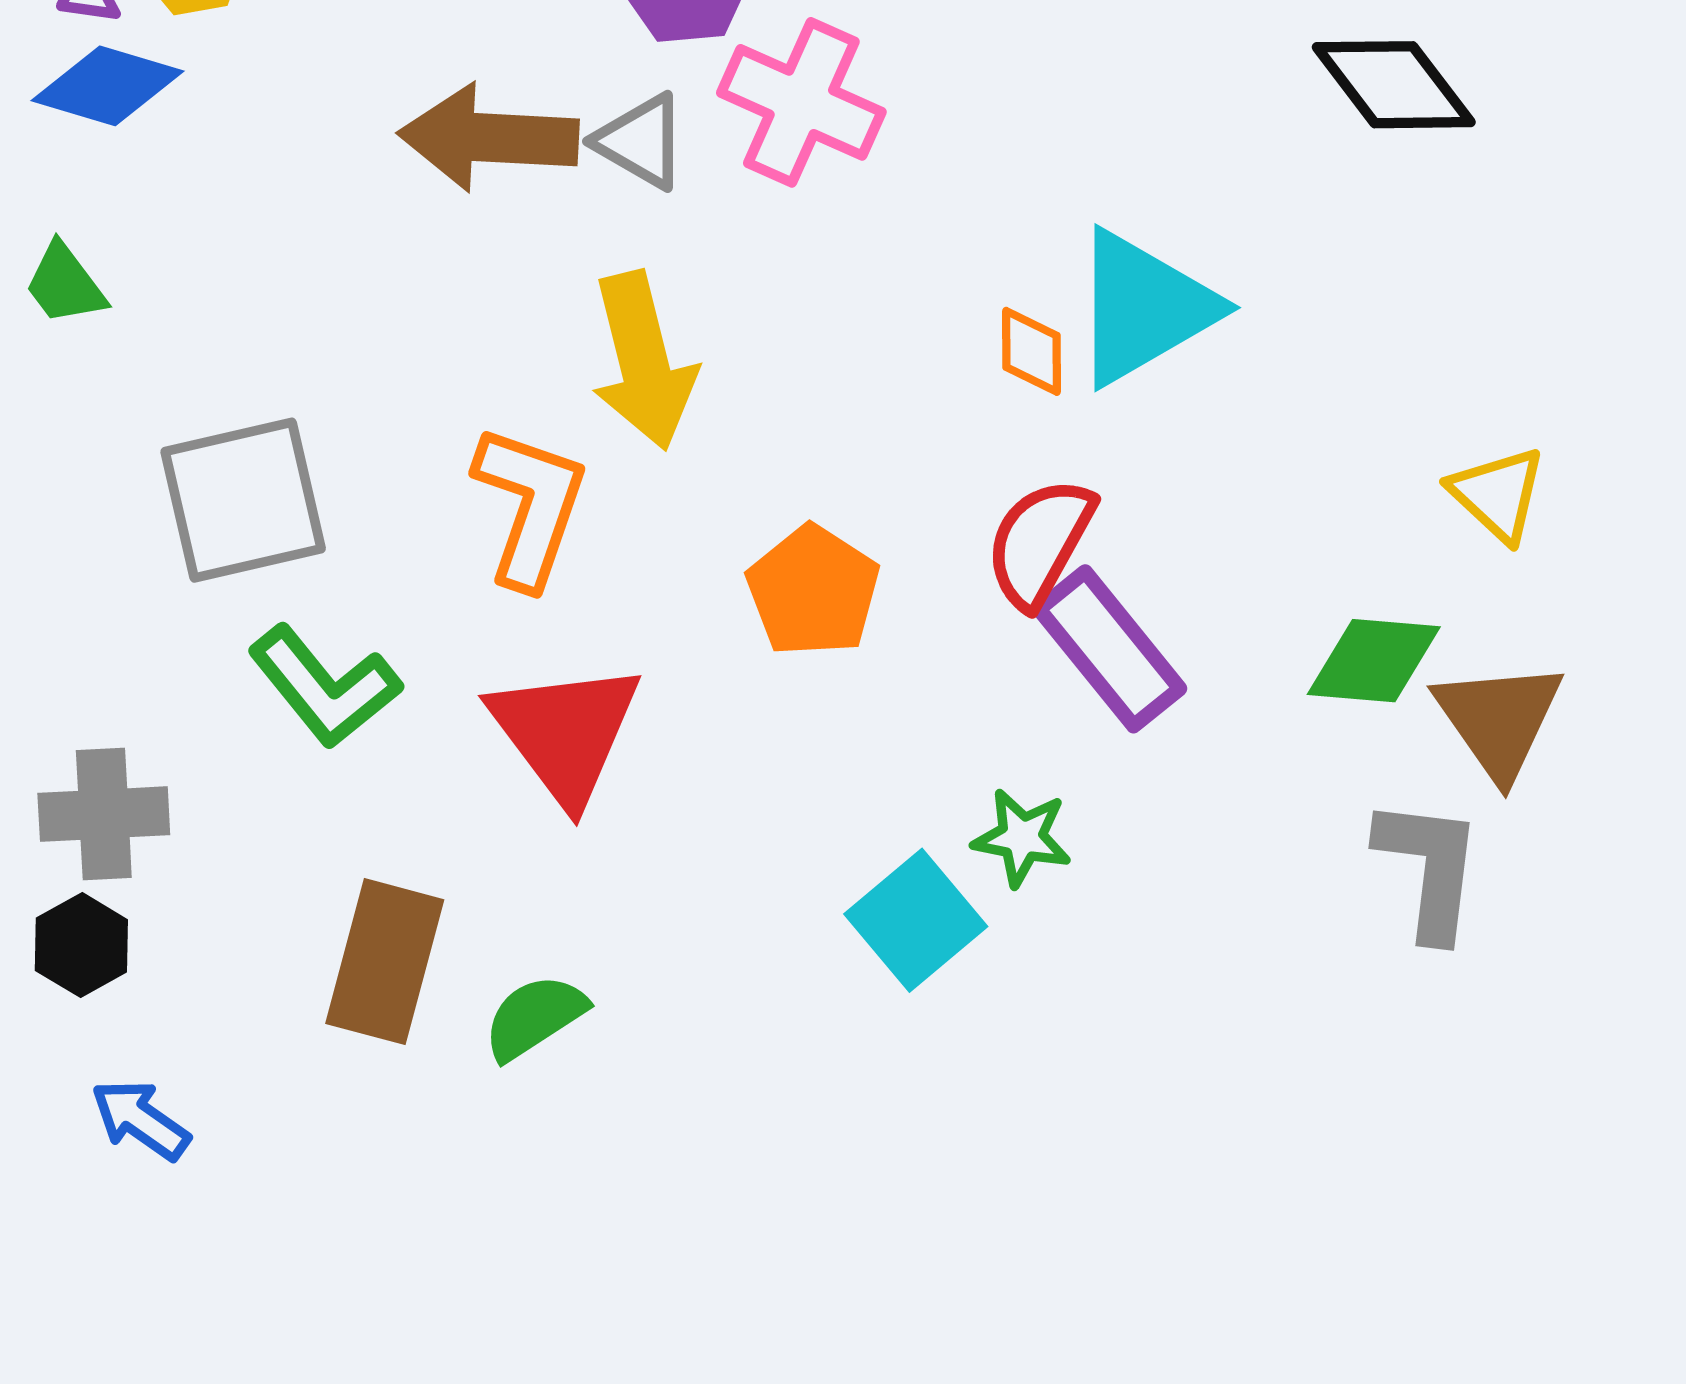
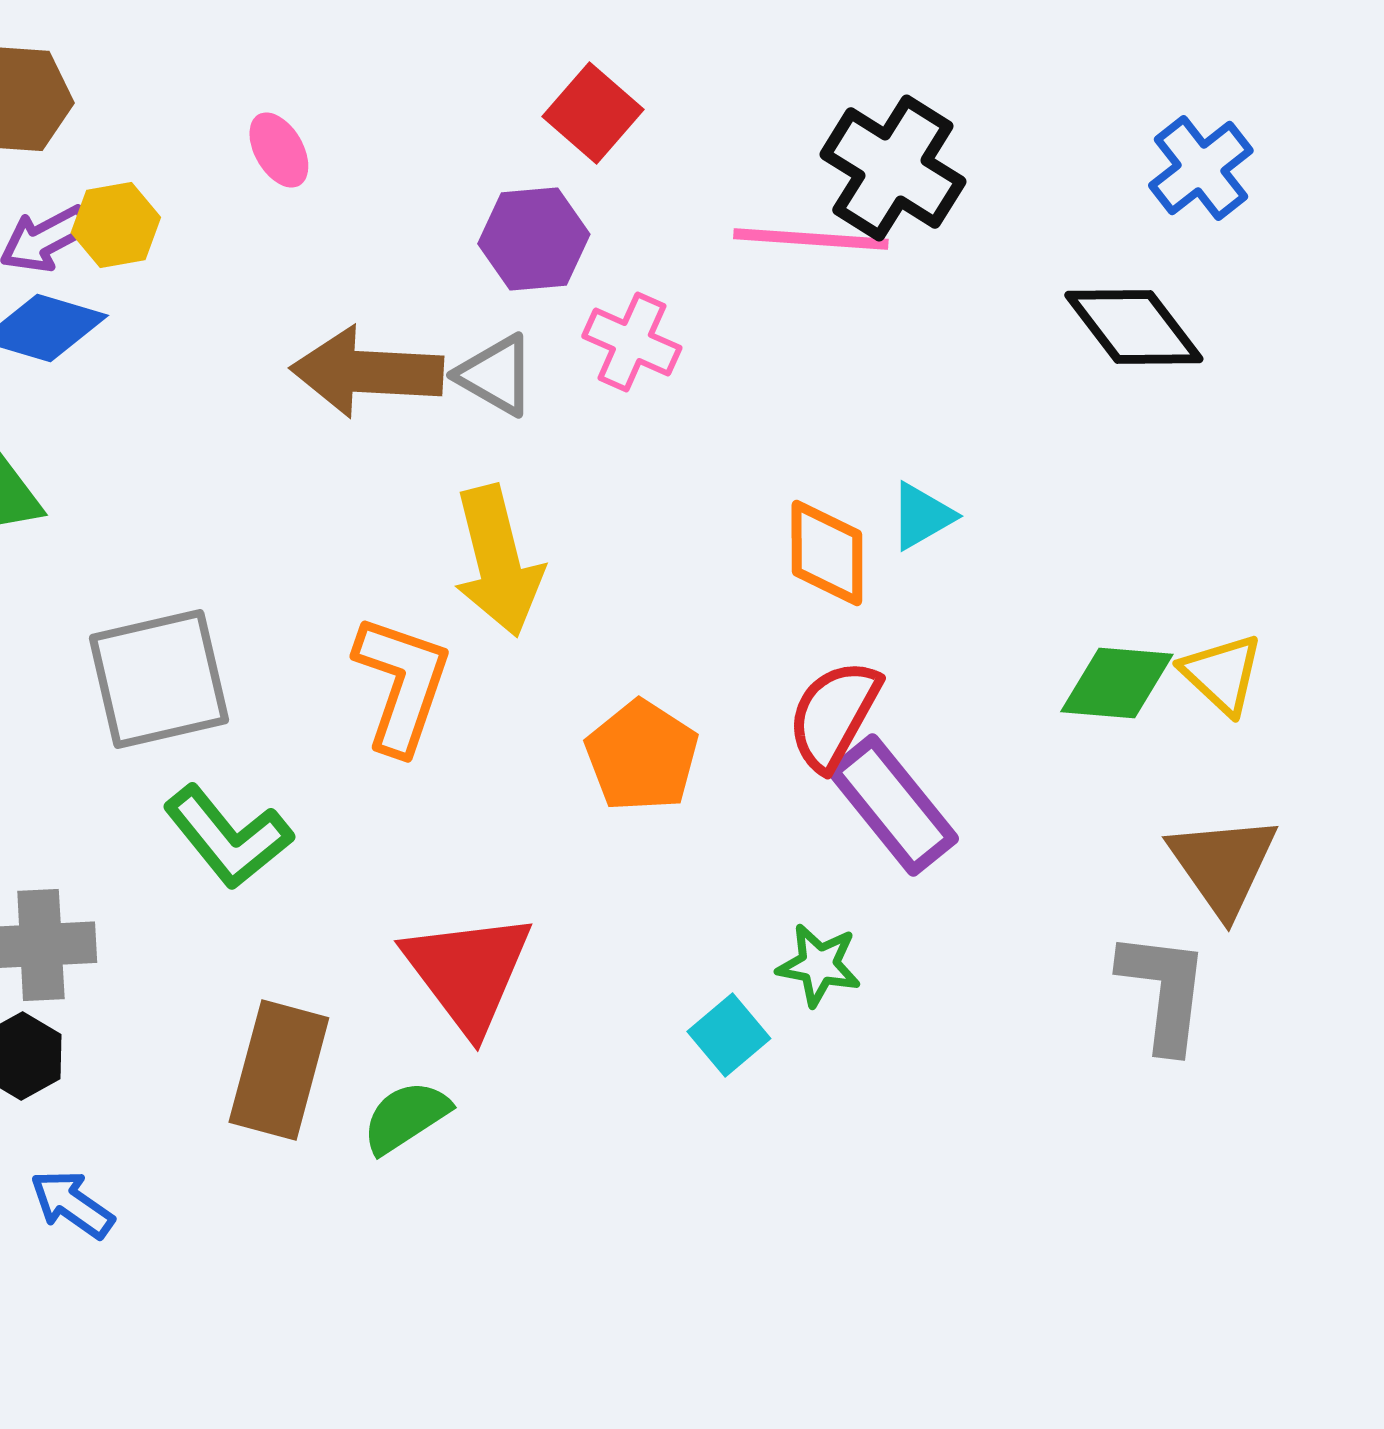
pink cross: (801, 102) -> (632, 342), size x0.7
cyan triangle: (1144, 308) -> (922, 516), size x0.5
orange diamond: (1031, 351) -> (827, 553), size x1.4
green diamond: (1374, 661) -> (1117, 683), moved
red triangle: (565, 733) -> (468, 972), moved
cyan square: (916, 920) -> (729, 1035), size x0.7

